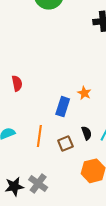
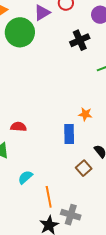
red semicircle: (17, 83) -> (18, 127), turned -56
orange line: (39, 136) -> (49, 197), moved

